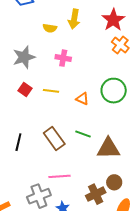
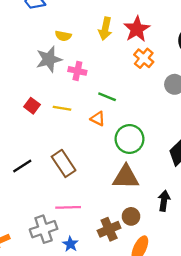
yellow arrow: (74, 19) -> (105, 29), moved
gray star: (24, 57) -> (49, 59), moved
green circle: (114, 91) -> (130, 139), moved
green line: (83, 134) -> (107, 97), moved
black line: (18, 142) -> (22, 166), turned 42

